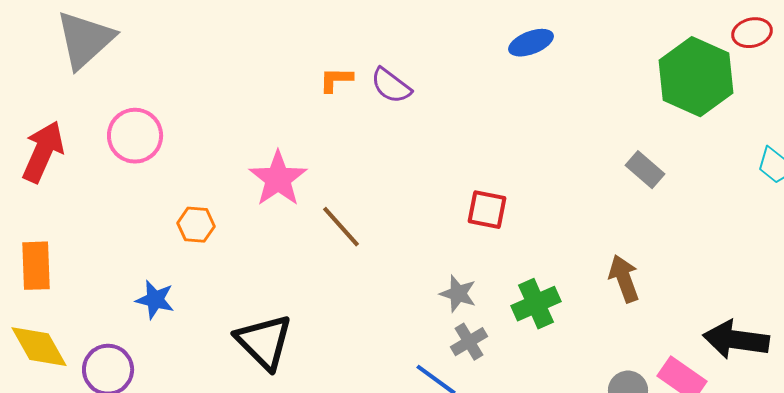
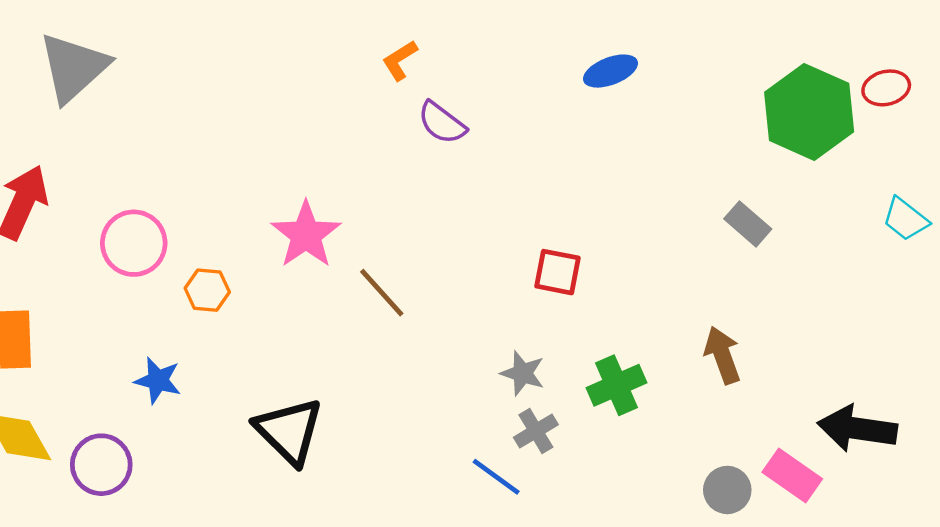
red ellipse: (752, 33) -> (886, 88), moved
orange L-shape: (336, 80) -> (400, 60), moved, turned -33
pink circle: (135, 136) -> (134, 243), moved

